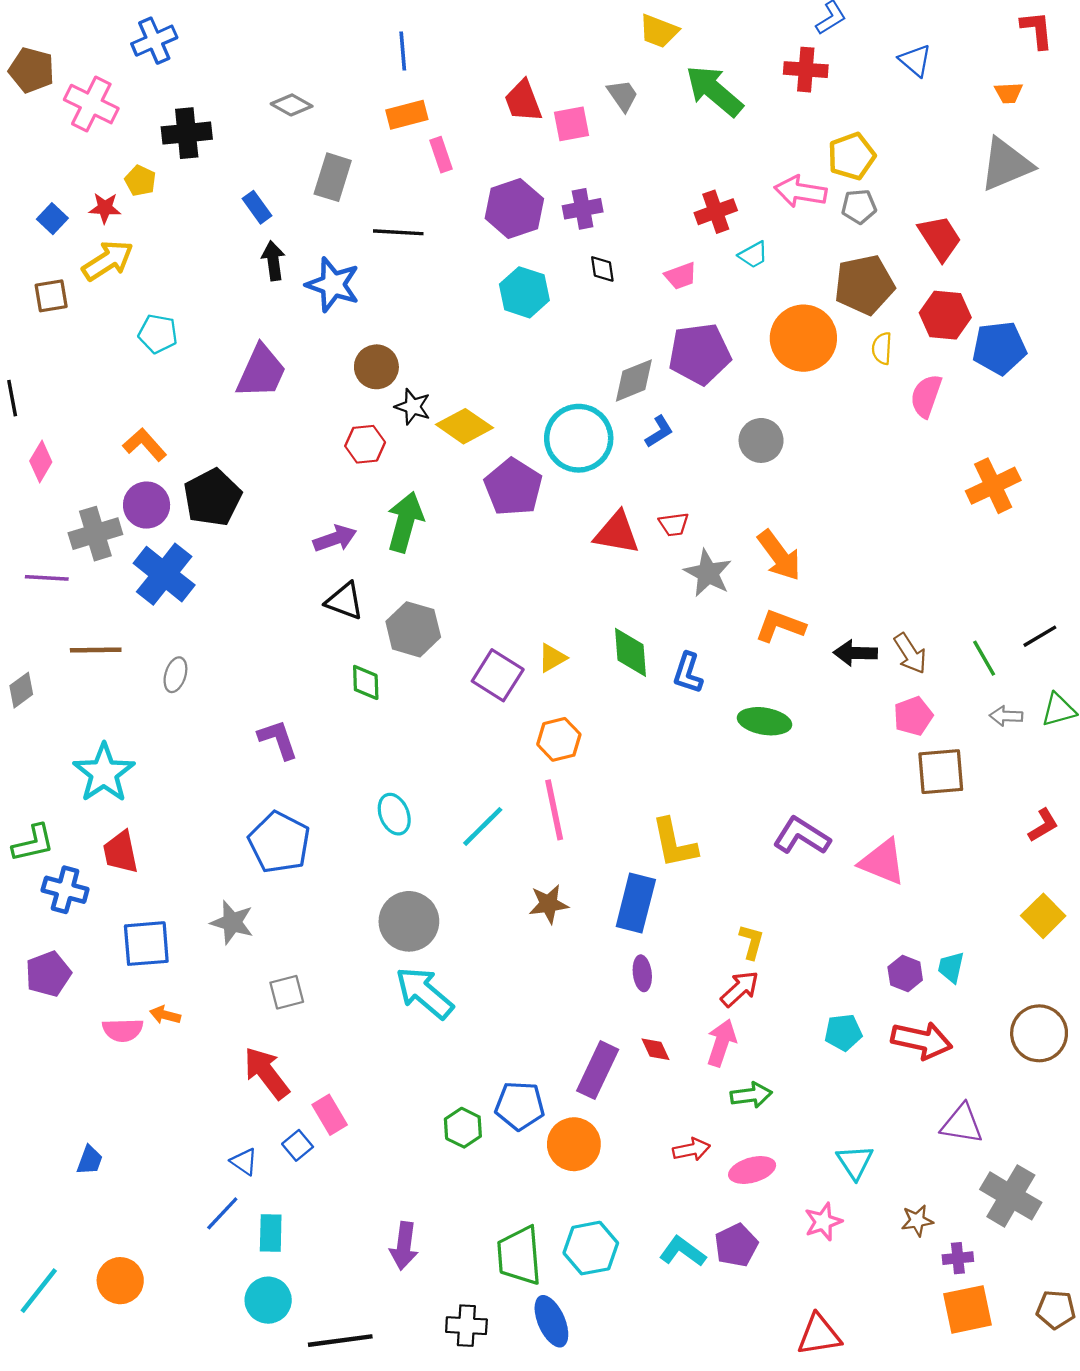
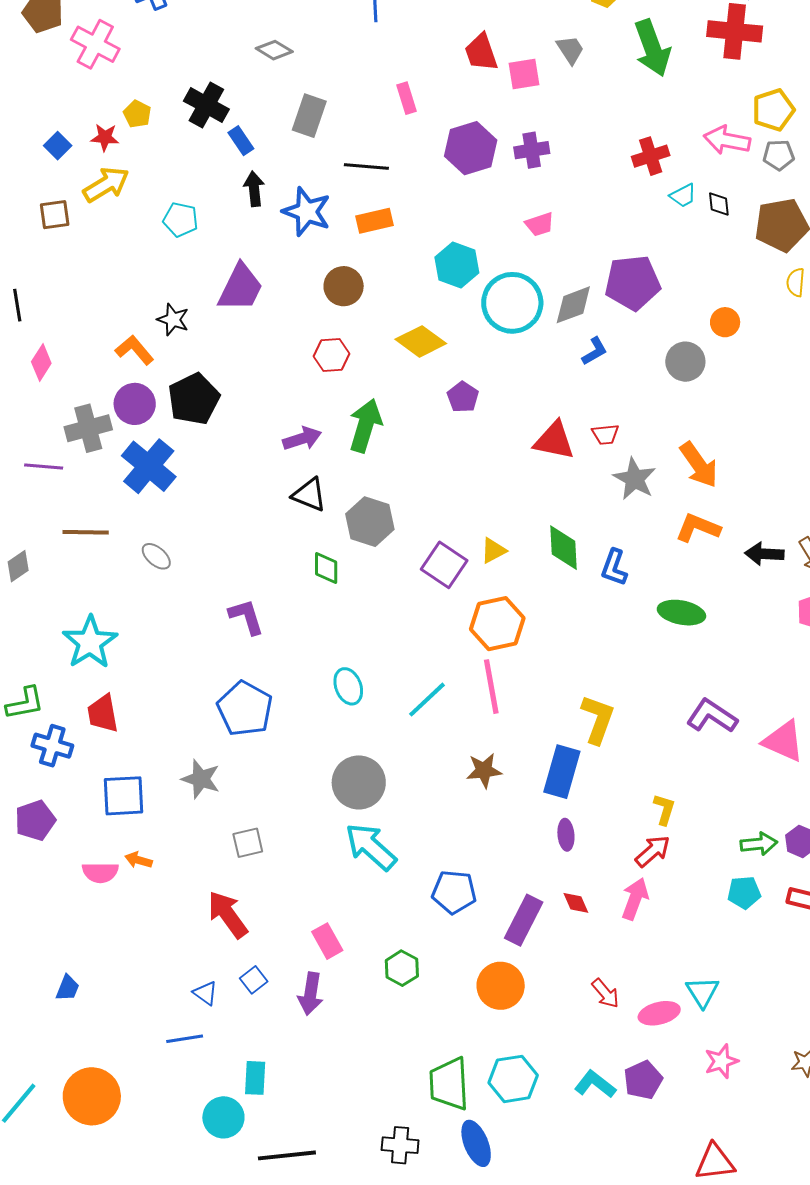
red cross: (806, 70) -> (735, 31), size x1.4
green arrow: (714, 91) -> (652, 48), turned -152
orange rectangle: (407, 115) -> (375, 221), moved
black cross: (187, 133) -> (206, 105), moved, turned 33
black diamond: (602, 269) -> (719, 204), moved
pink trapezoid: (681, 276) -> (540, 224), moved
cyan hexagon: (524, 292) -> (457, 265), moved
cyan pentagon: (158, 334) -> (181, 220), moved
orange circle: (803, 338) -> (725, 322), moved, size x0.5
black star: (413, 407) -> (173, 320), moved
cyan circle: (579, 438) -> (512, 303), moved
purple pentagon: (513, 487) -> (463, 397), size x0.6
gray ellipse: (175, 675) -> (156, 556), turned -68
orange hexagon: (559, 739) -> (497, 624), size x1.4
yellow L-shape: (674, 843) -> (598, 719), turned -150
green arrow: (751, 1095) -> (759, 844), moved
blue pentagon: (520, 1106) -> (454, 892), moved
pink rectangle: (330, 1115) -> (327, 941), moved
red arrow: (691, 1149) -> (605, 993), turned 60
cyan triangle: (855, 1162) -> (703, 992), moved
blue line: (222, 1213) -> (185, 1039), turned 36
cyan rectangle: (271, 1233) -> (255, 1078), moved
purple arrow: (404, 1246) -> (310, 994), moved
orange circle: (120, 1281) -> (92, 1096), size x1.4

